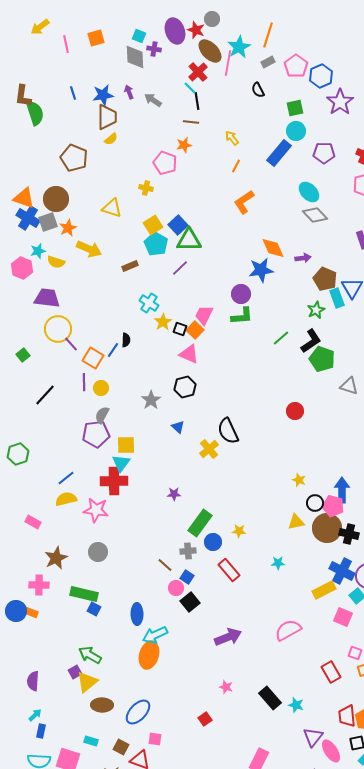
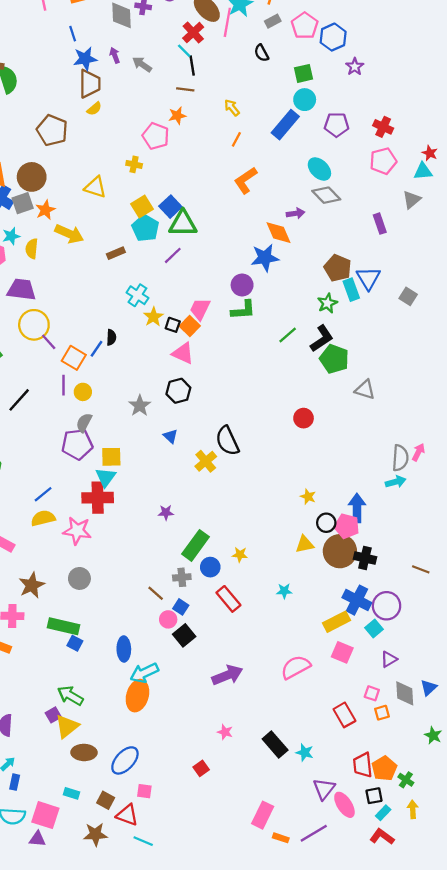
blue line: (73, 93) -> (73, 34), moved
purple star: (340, 102) -> (355, 67), size x0.6
purple arrow: (303, 258) -> (296, 213), moved
yellow semicircle: (56, 262) -> (32, 249), turned 78
pink square: (343, 617) -> (342, 652), moved

